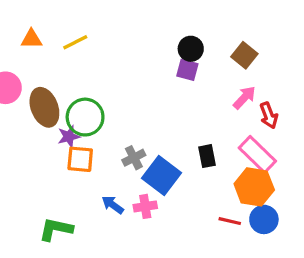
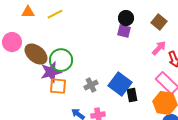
brown ellipse: (44, 107) -> (36, 54), turned -30
purple star: (69, 137) -> (51, 72), size x1.5
black rectangle: (207, 156) -> (132, 95), moved
blue square: (161, 176) -> (120, 84), moved

